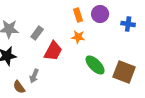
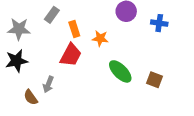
orange rectangle: (78, 15) -> (74, 29), moved
gray rectangle: (37, 33) -> (52, 15), moved
brown square: (124, 72) -> (154, 80), size x0.6

